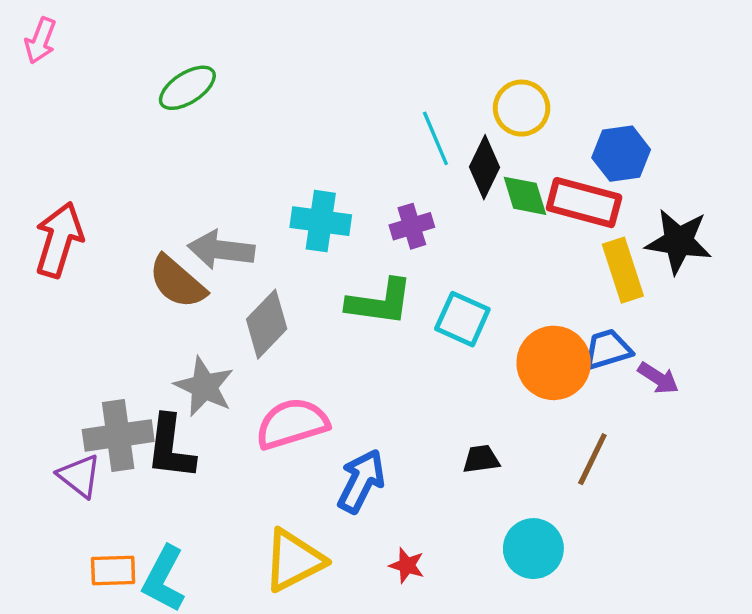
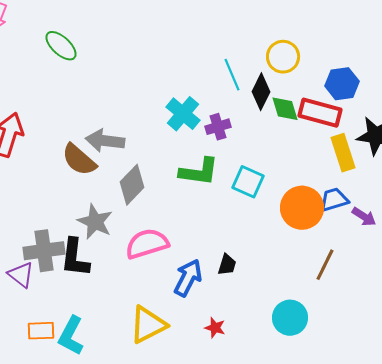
green ellipse: (187, 88) -> (61, 46), moved, turned 76
cyan cross: (321, 221) -> (183, 114), moved, turned 32
black trapezoid: (481, 459) -> (227, 265), moved, turned 115

